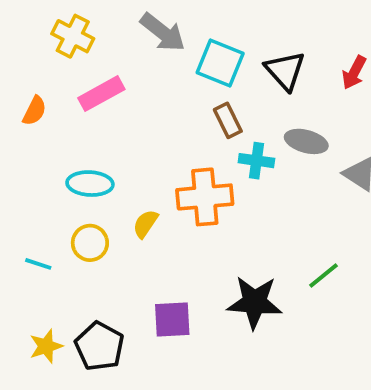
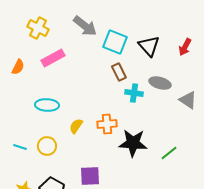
orange cross: (205, 197) -> (107, 124), moved, size x0.7
yellow circle: (90, 243) -> (47, 146), moved
black star: (255, 302) -> (133, 143), moved

